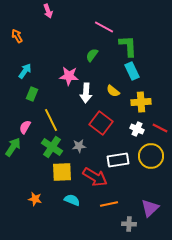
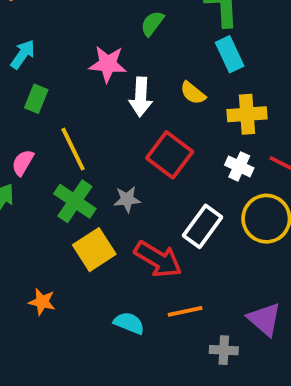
white rectangle: (118, 160) -> (203, 226), turned -45
yellow square: (62, 172) -> (94, 250), turned -30
cyan semicircle: (72, 200) -> (129, 323), moved
purple triangle: (150, 208) -> (264, 319), turned -36

